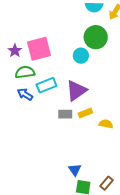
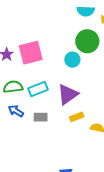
green semicircle: (25, 72) -> (13, 87), moved
blue arrow: (25, 94) -> (16, 111), moved
gray rectangle: (65, 114) -> (41, 117), moved

